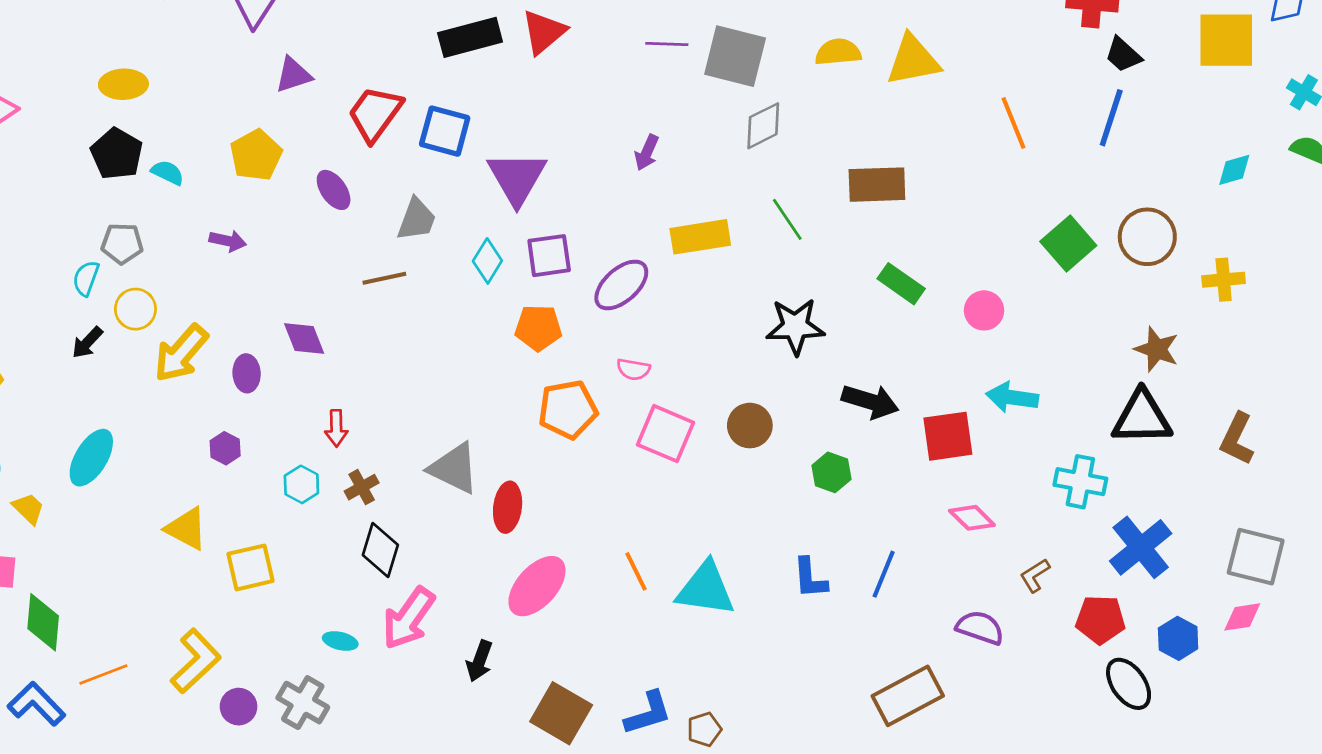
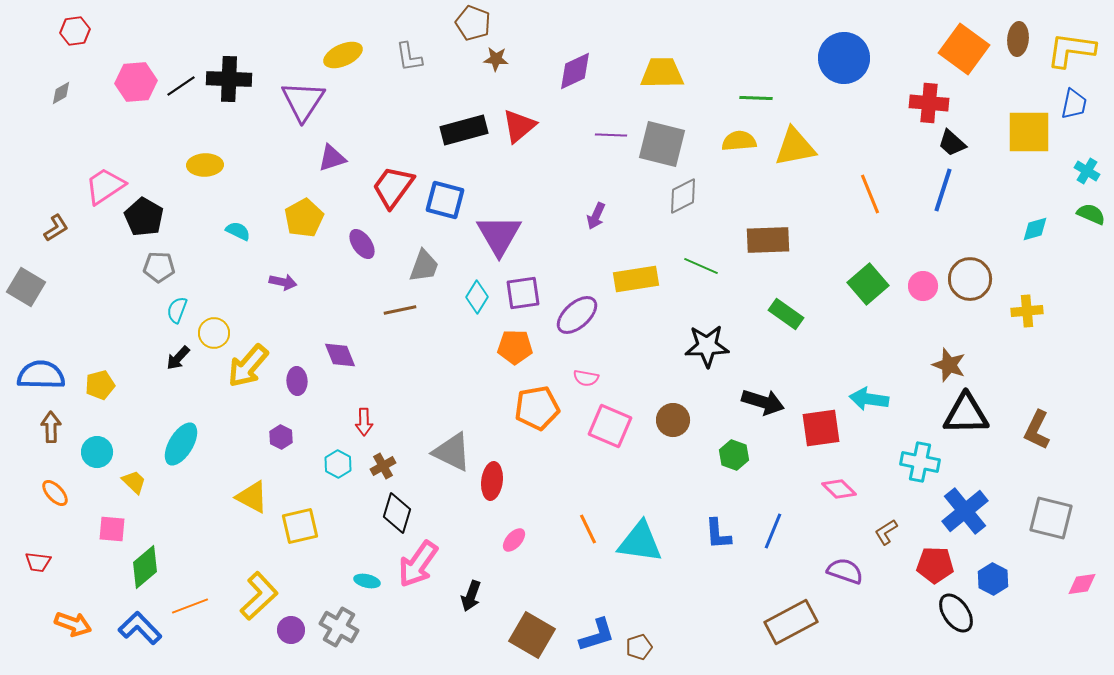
black pentagon: (117, 154) -> (144, 217), moved
green line: (787, 219) -> (701, 266), turned -32
gray pentagon: (122, 243) -> (159, 267), moved
green square: (1068, 243) -> (868, 284), moved
pink circle: (984, 310) -> (923, 286), moved
brown star: (1157, 349) -> (949, 365), moved
pink ellipse: (537, 586) -> (514, 540), size x0.5
pink diamond: (1242, 617) -> (1082, 584), moved
green diamond: (43, 622) -> (145, 567), turned 45

